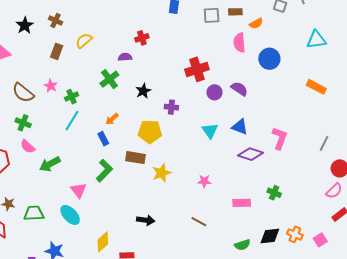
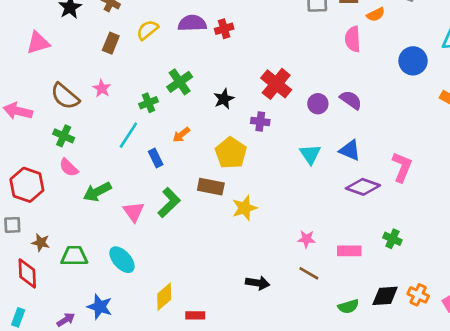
purple semicircle: (125, 57) -> (192, 23), moved, size x1.5
blue circle: (269, 59) -> (413, 61), moved
red cross: (197, 69) -> (276, 84), moved, turned -35
green cross: (71, 97) -> (149, 103), moved
yellow pentagon: (150, 132) -> (231, 153), turned 30
blue rectangle: (103, 139) -> (156, 158), moved
pink star: (204, 181) -> (306, 239), moved
pink triangle: (79, 190) -> (134, 212), moved
black arrow: (146, 220) -> (258, 283), moved
brown line: (199, 222) -> (309, 273), moved

